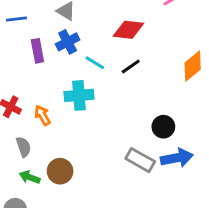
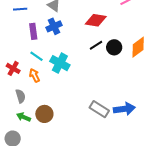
cyan line: (95, 63) -> (37, 56), moved
cyan cross: (79, 95) -> (60, 63), turned 30
black circle: (163, 127) -> (114, 47), moved

